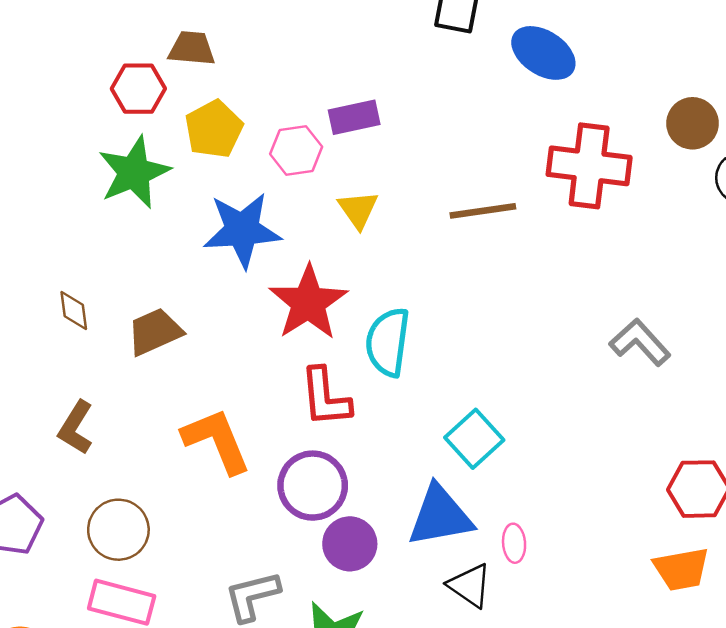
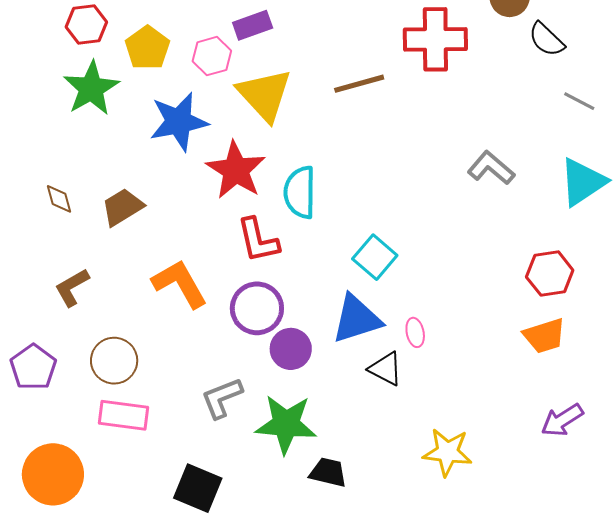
yellow triangle: (358, 210) -> (265, 95), size x1.8
brown L-shape: (76, 428) -> (72, 287), turned 36

